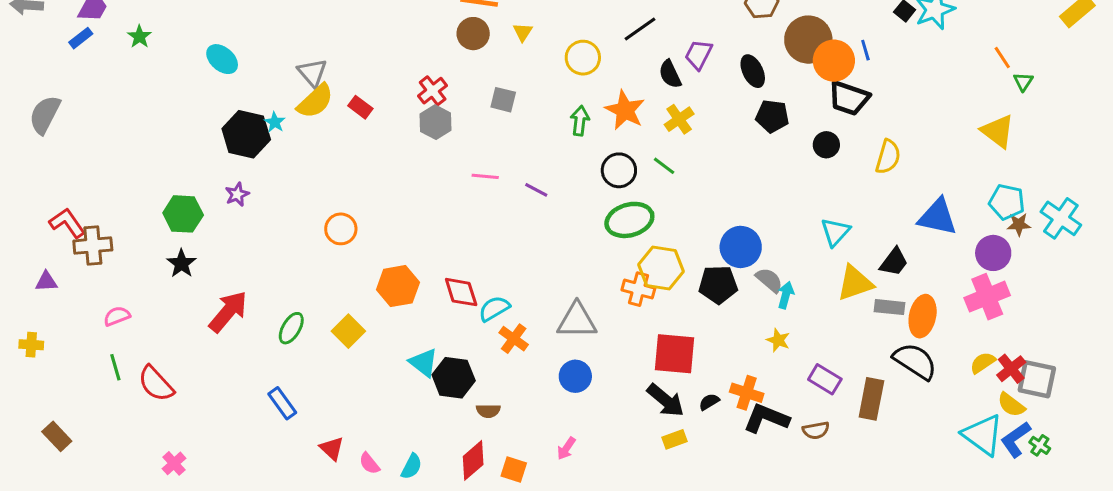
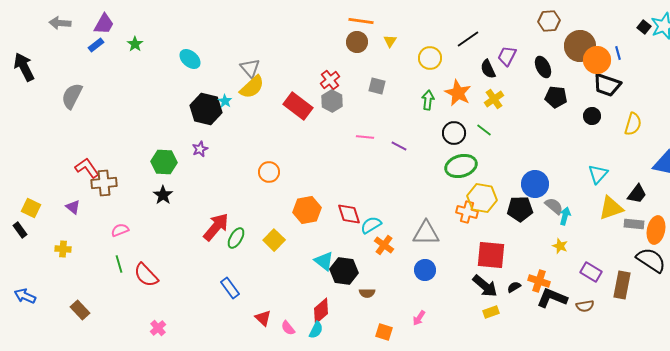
red rectangle: (360, 107) -> (298, 106), moved, size x1.8
purple triangle: (46, 282) -> (73, 207), turned 42
red arrow: (228, 312) -> (216, 227), moved
red diamond: (473, 460) -> (321, 311), moved

